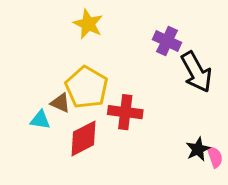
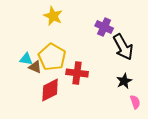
cyan triangle: (40, 120) -> (26, 59), moved
black star: (198, 149) -> (124, 81), moved

